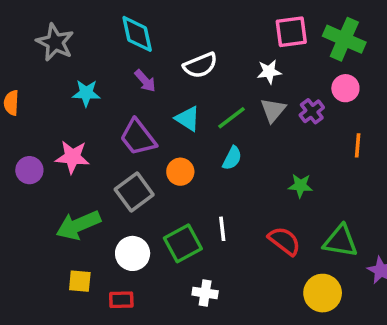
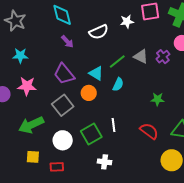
white star: (269, 72) -> (127, 22), moved
cyan star: (86, 93) -> (20, 56), moved
gray triangle: (273, 110) -> (141, 56), turned -42
cyan triangle: (188, 119) -> (96, 73), moved

